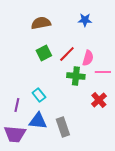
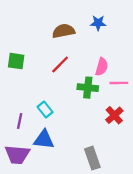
brown semicircle: (41, 23) -> (64, 31), moved
green square: (44, 53) -> (16, 61), moved, turned 35
red line: (67, 54) -> (60, 64), moved
gray rectangle: (63, 127) -> (92, 158), moved

